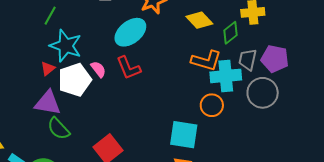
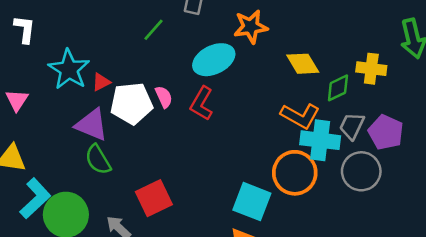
green line: (50, 16) -> (153, 30), moved
cyan star: (66, 46) -> (69, 69), moved
red L-shape: (129, 68) -> (202, 103), turned 40
orange circle: (212, 105) -> (295, 173), size x1.5

